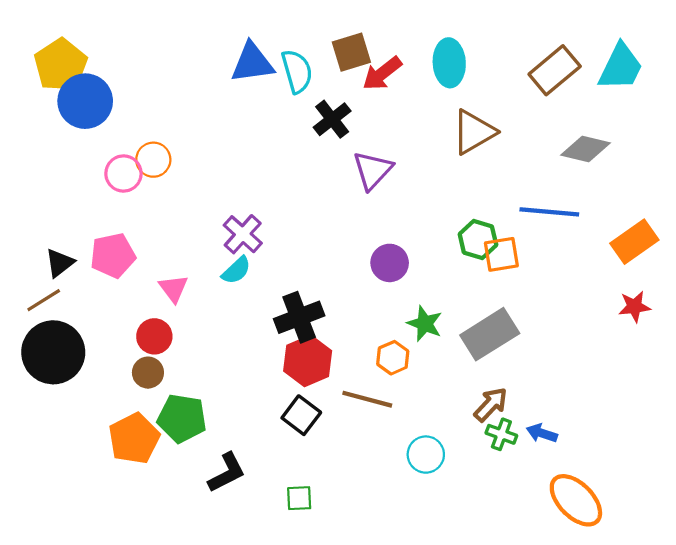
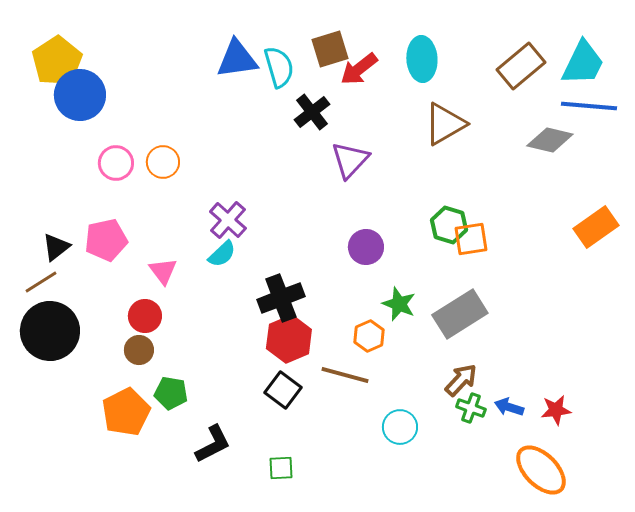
orange circle: (153, 160) -> (163, 162), moved
blue line: (549, 212) -> (589, 106), moved
red star: (634, 307) -> (556, 410), moved
green pentagon: (182, 418) -> (171, 393), size x0.7

